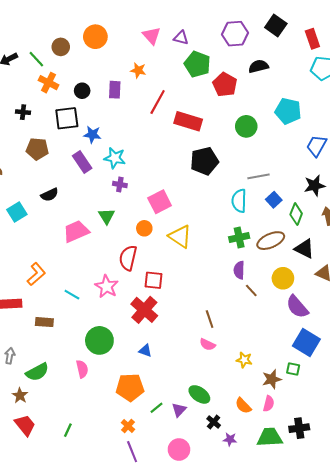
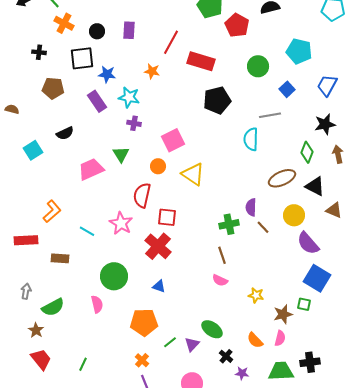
orange star: (138, 70) -> (152, 71), moved
blue square: (274, 200) -> (287, 89), moved
green cross: (239, 237) -> (229, 224), moved

